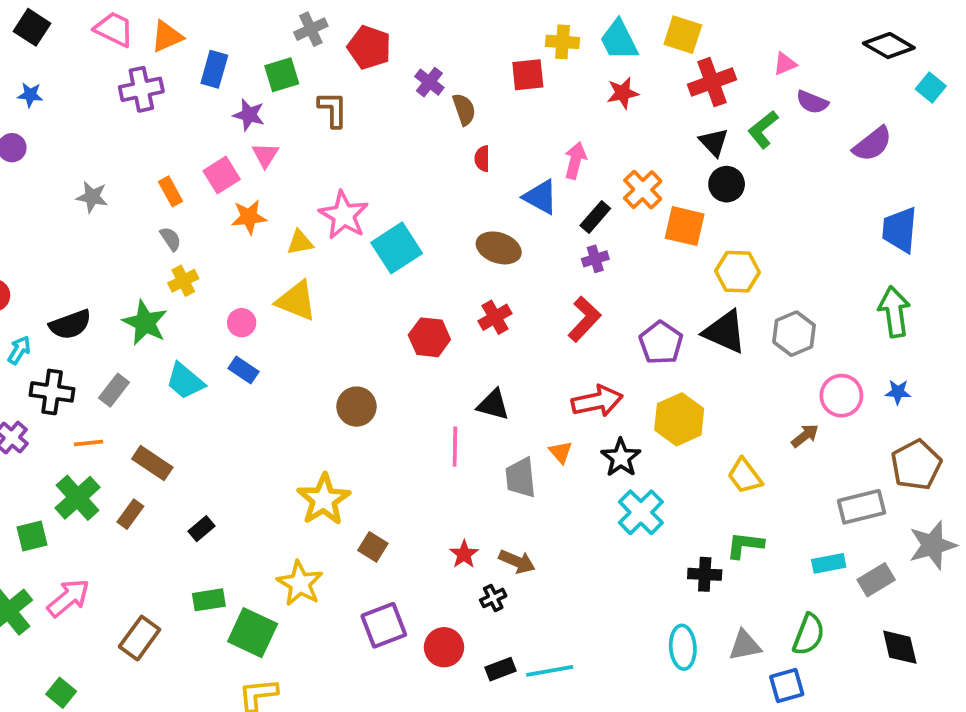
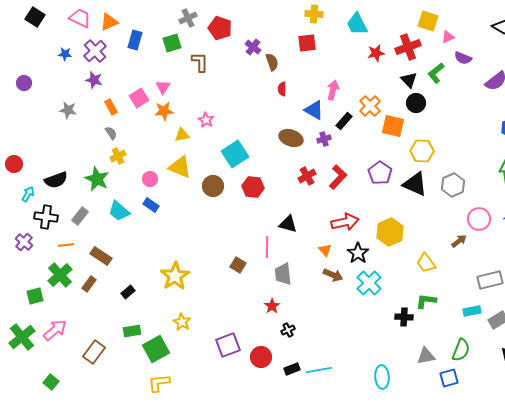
yellow square: (683, 35) -> (428, 21), moved
yellow cross: (562, 42) -> (314, 14), moved
purple cross: (141, 89) -> (95, 51), turned -30
red star: (623, 93) -> (376, 53), moved
blue star: (30, 95) -> (65, 54), moved
purple star: (249, 115) -> (94, 80), moved
pink star: (344, 215) -> (206, 120), size x0.6
orange star: (249, 217) -> (164, 111), moved
cyan square: (397, 248) -> (235, 154), moved
purple cross: (595, 259) -> (324, 139), moved
red cross: (495, 317) -> (307, 176), moved
purple pentagon: (661, 343) -> (380, 173), moved
brown circle: (356, 407) -> (213, 186), moved
gray trapezoid: (521, 478) -> (283, 274), moved
yellow star: (324, 500) -> (175, 276), moved
brown square: (373, 547) -> (238, 265), moved
brown arrow: (517, 562) -> (333, 275), moved
yellow star: (300, 583) -> (182, 322), size x0.7
green square: (253, 633) -> (156, 349), turned 36
cyan ellipse: (683, 647) -> (382, 377), moved

